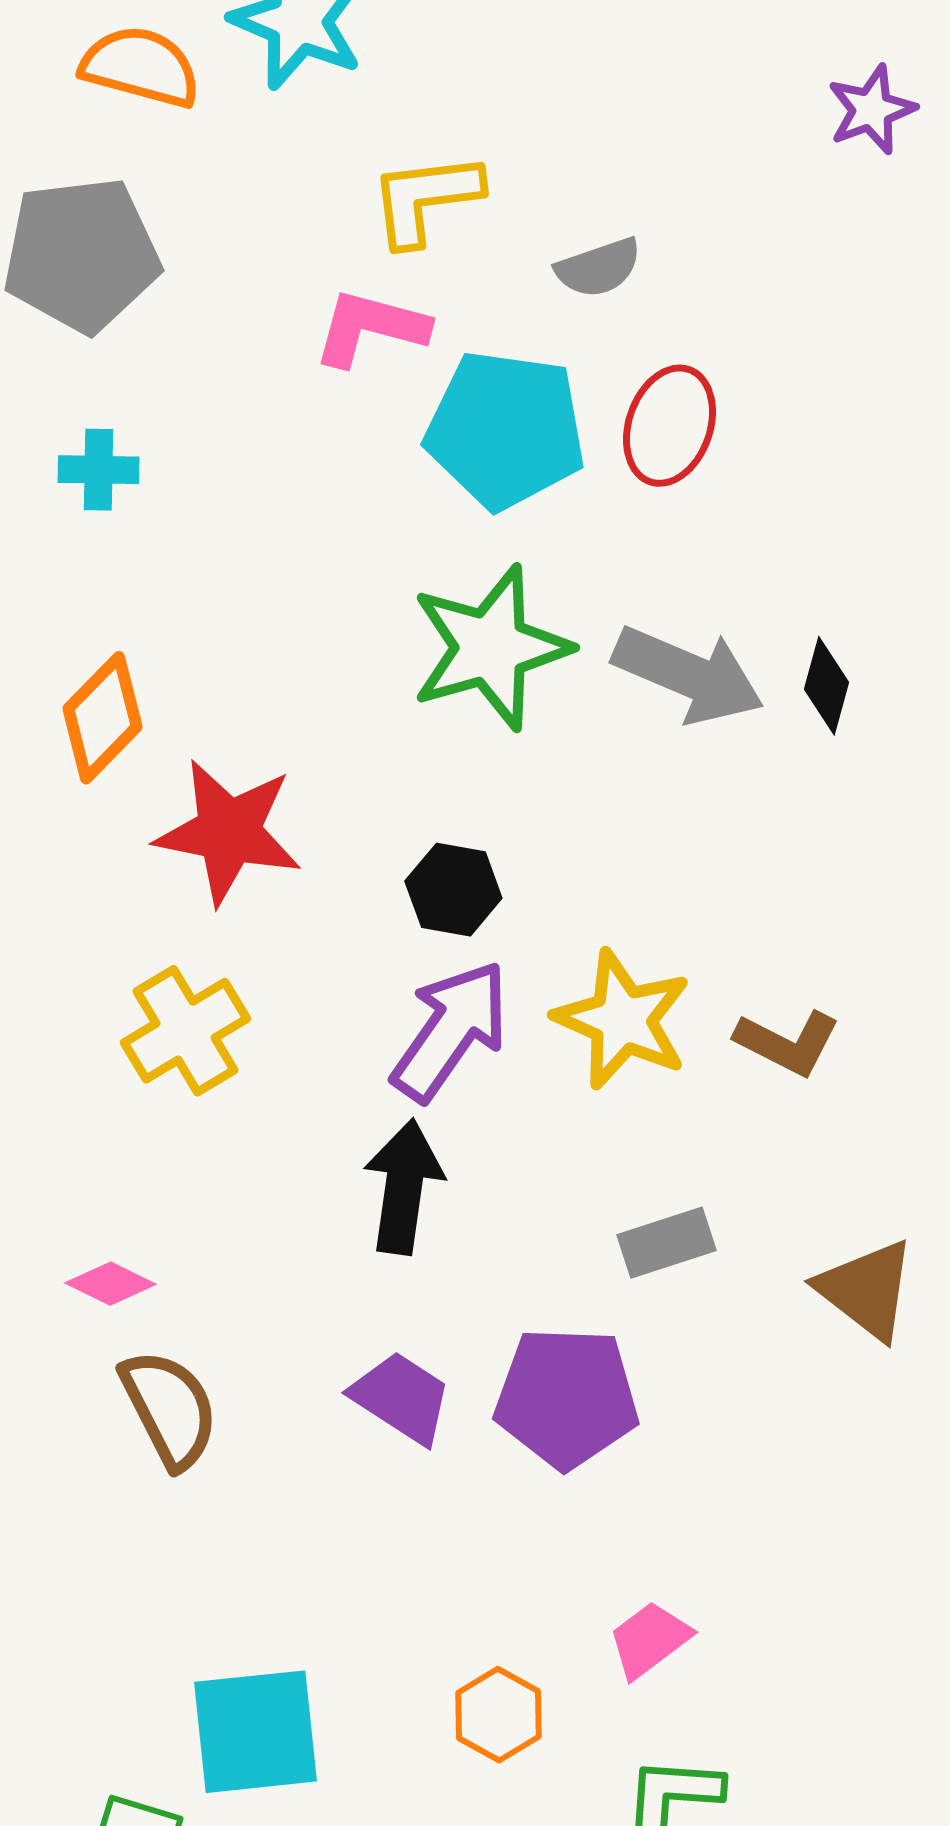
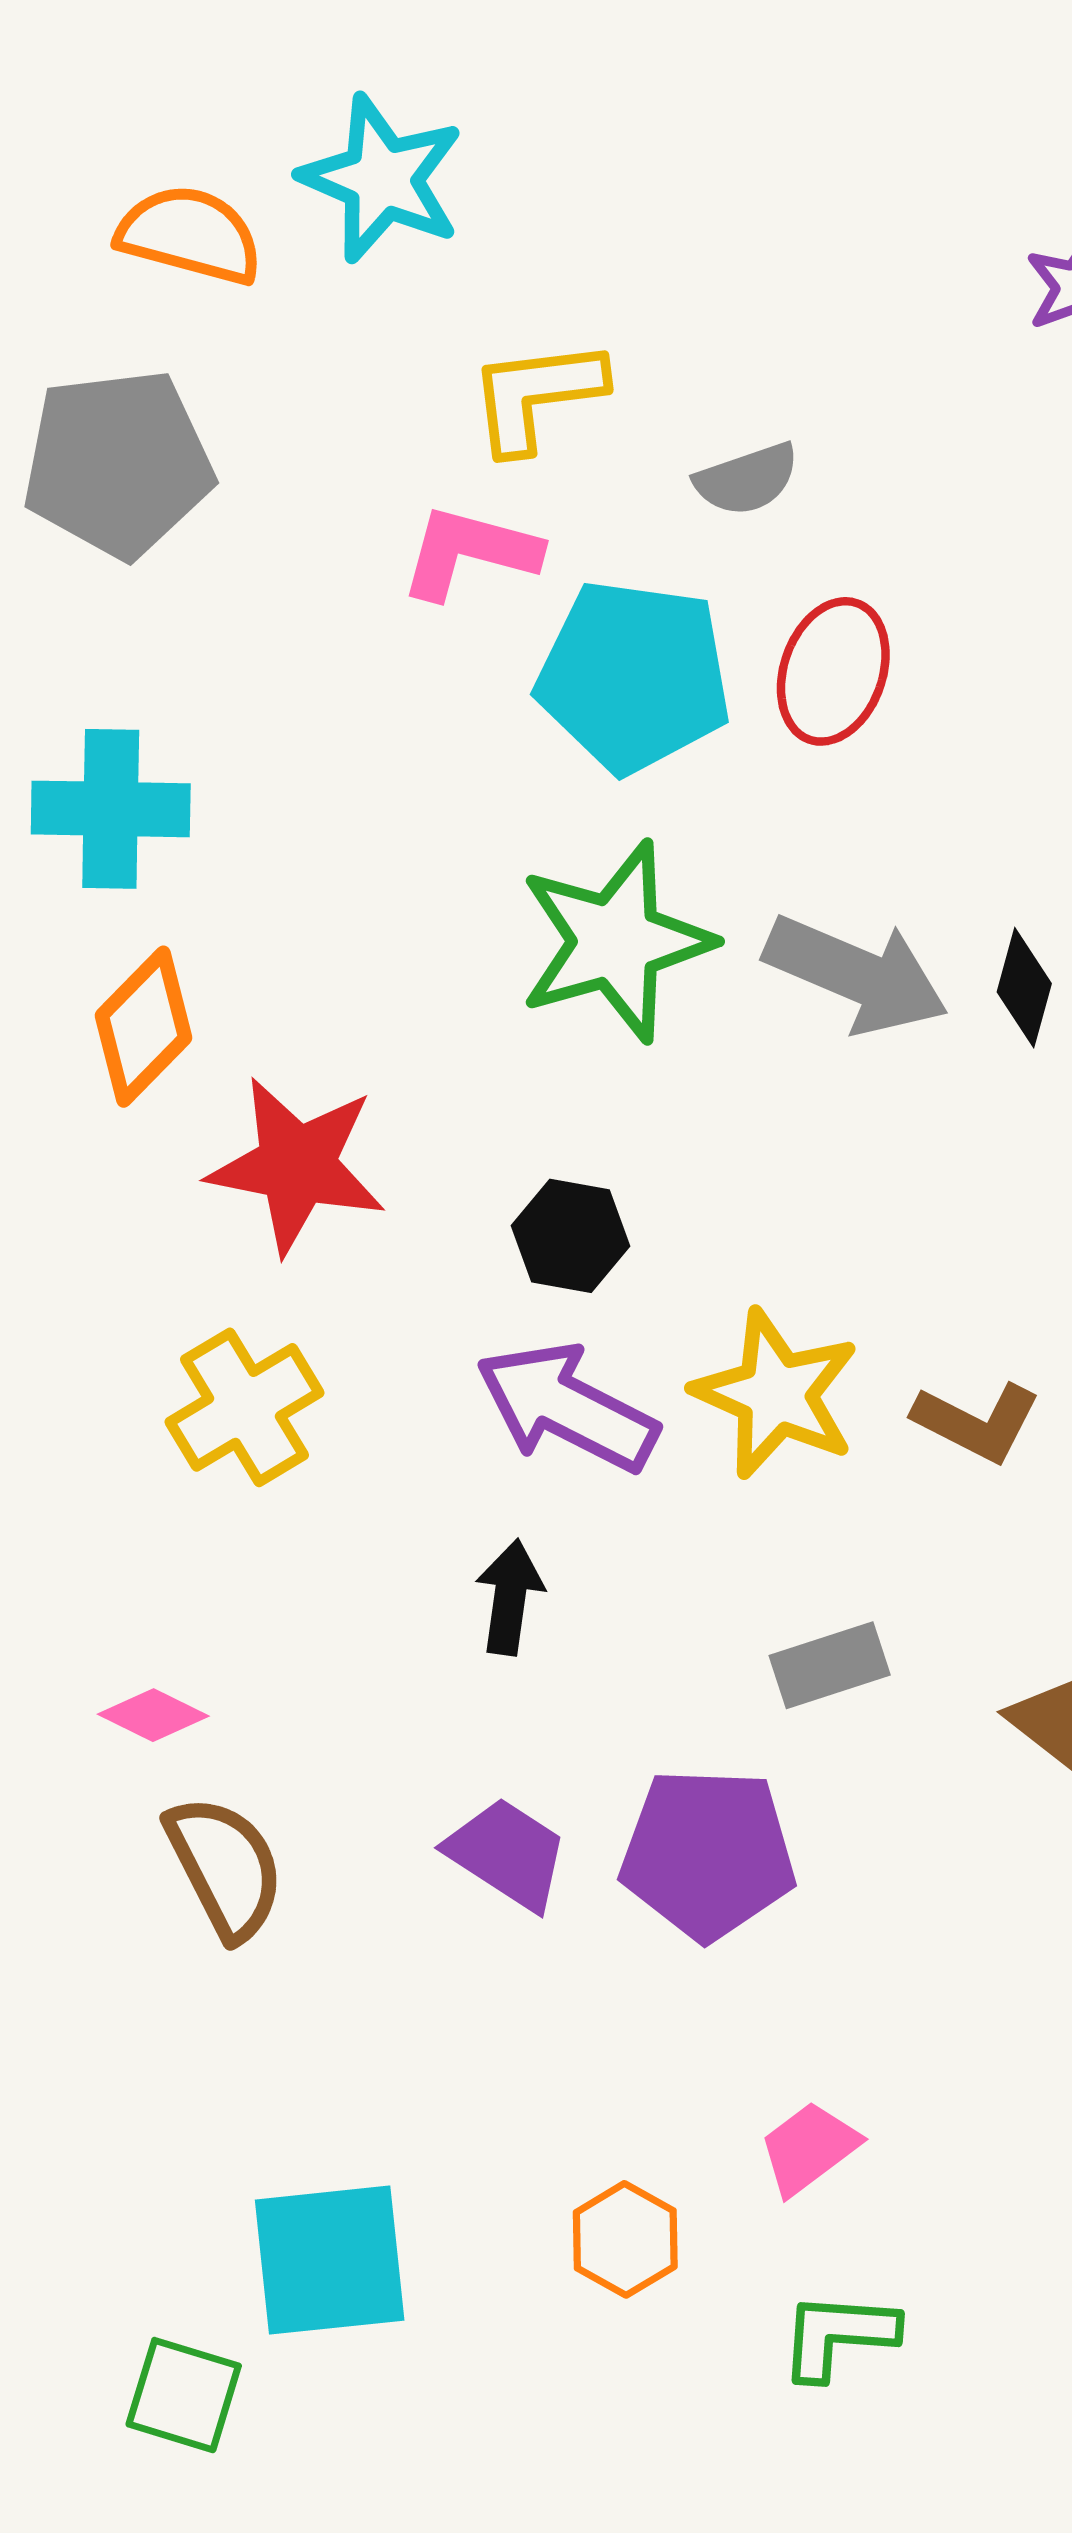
cyan cross: (98, 470) -> (111, 809), moved, size x1.6
purple arrow: (450, 1031) -> (567, 1407), turned -98
black arrow: (403, 1187) -> (510, 1597), size x0.7

